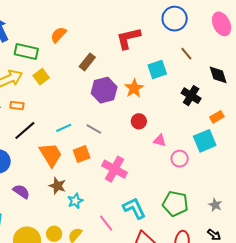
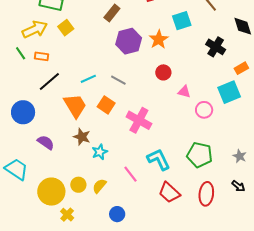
orange square: (82, 154) -> (106, 105), turned -36

